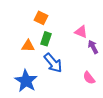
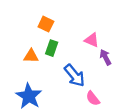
blue arrow: (53, 63) -> (75, 76), moved
pink semicircle: (89, 78) -> (93, 98), moved

